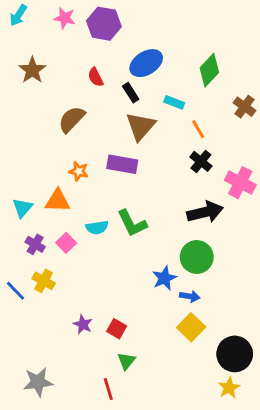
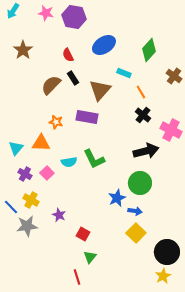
black rectangle: (131, 93) -> (73, 78), moved
purple star: (83, 324) -> (59, 215), moved
gray star: (38, 382) -> (27, 226), moved

